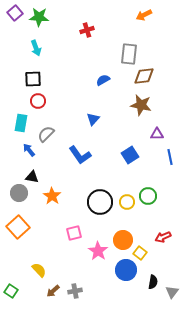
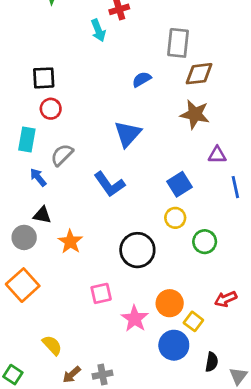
cyan arrow: (36, 48) -> (98, 30), moved
blue triangle: (93, 119) -> (128, 134), size x1.5
yellow circle: (127, 202) -> (175, 218), moved

